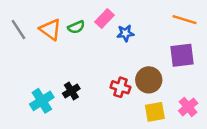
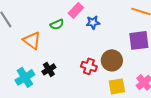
green semicircle: (76, 27) -> (57, 24), moved
orange triangle: (50, 30) -> (32, 40), moved

